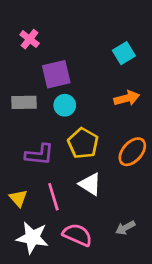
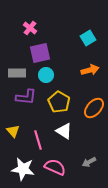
pink cross: (30, 39) -> (30, 28), moved
purple L-shape: (39, 155) -> (26, 97), moved
yellow triangle: (18, 198) -> (13, 131), moved

